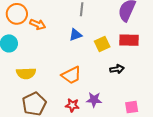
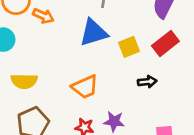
blue triangle: (75, 35) -> (94, 33), size x1.6
red rectangle: (129, 40) -> (165, 44), turned -42

